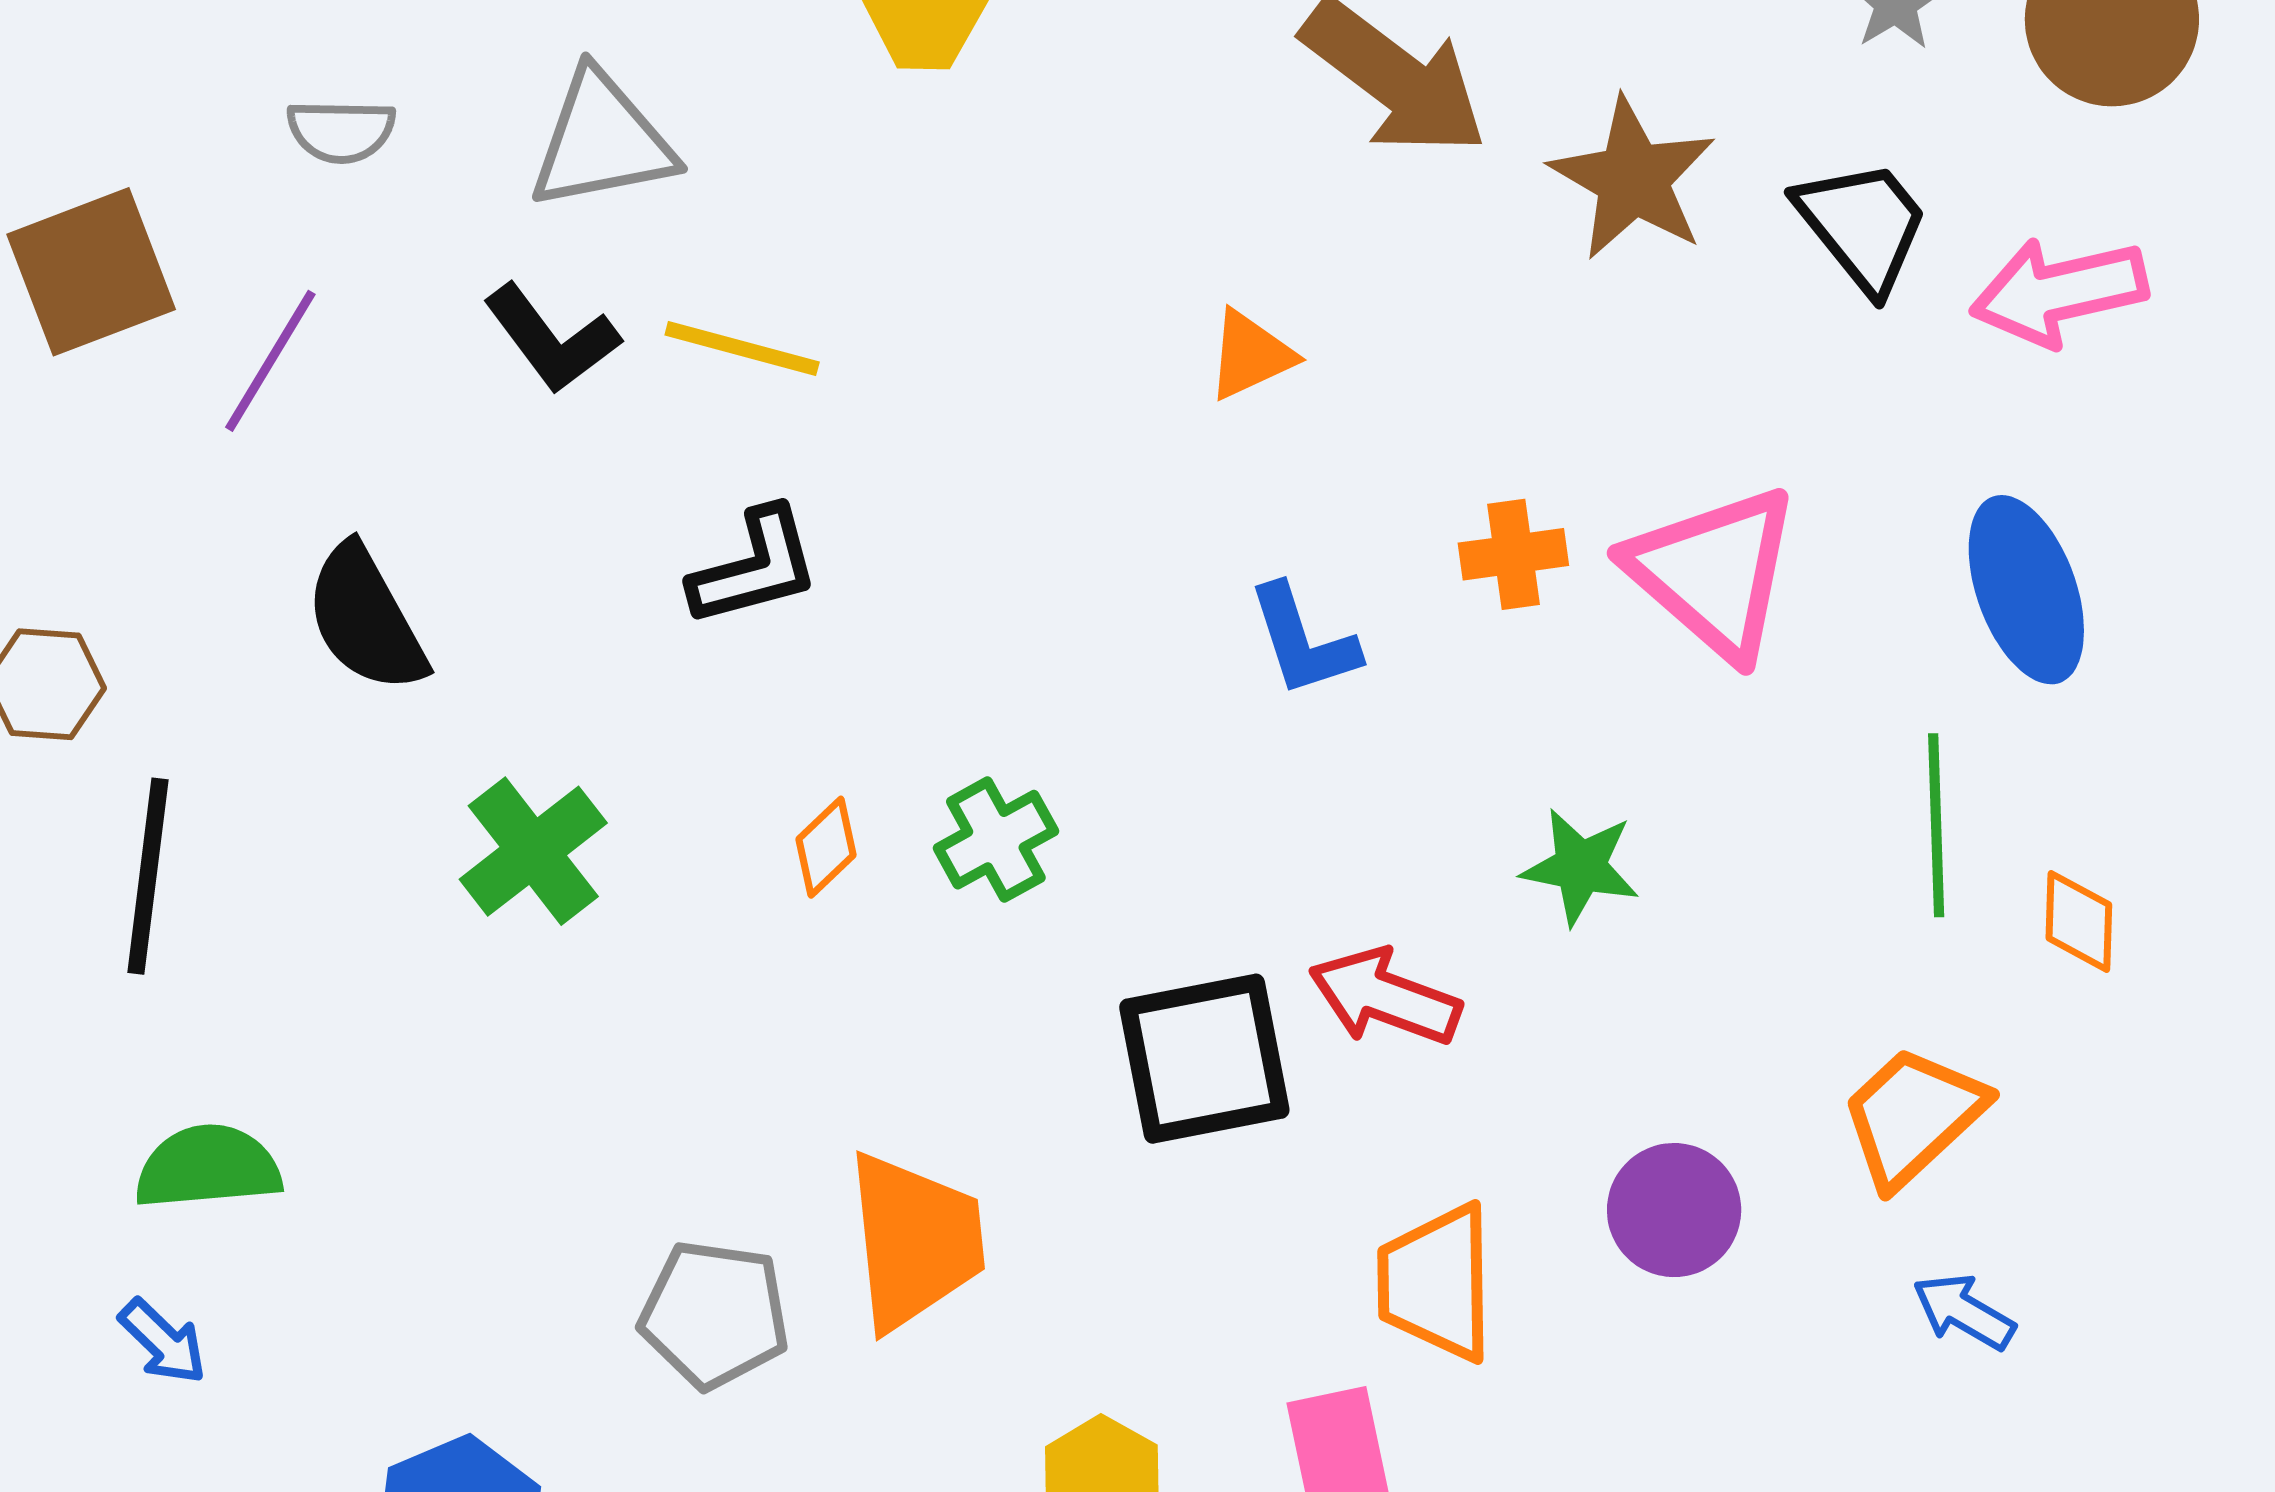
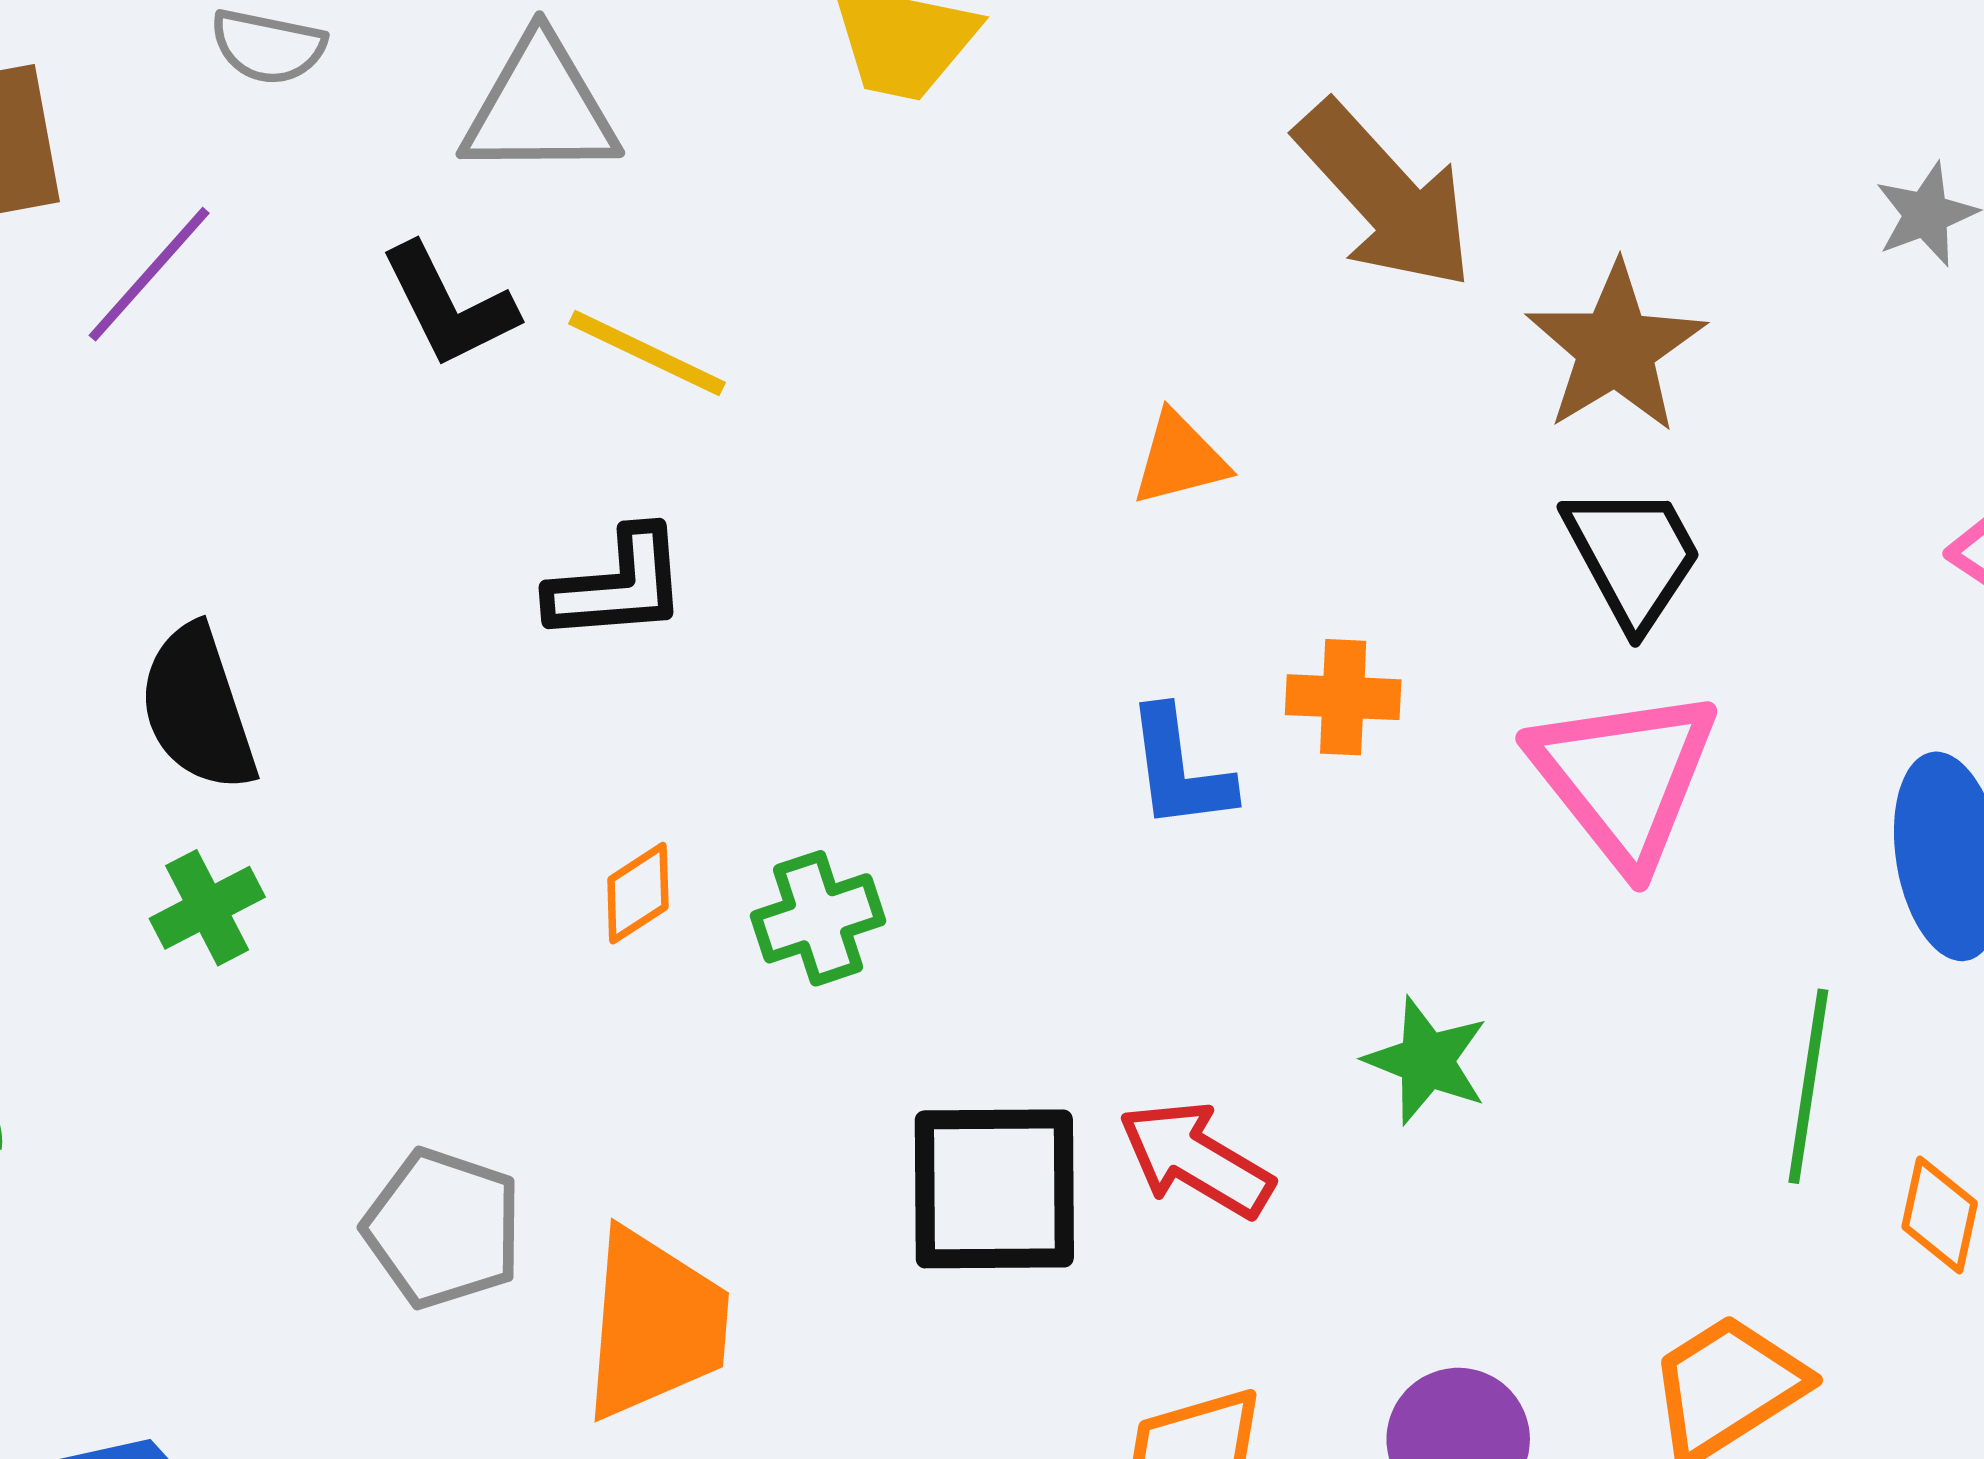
black trapezoid: (1863, 225) -> (1633, 556), moved
orange cross: (1513, 554) -> (1343, 697), moved
black semicircle: (366, 619) -> (198, 708), moved
green cross: (533, 851) -> (207, 908), moved, size x0.7
gray pentagon: (714, 1314) -> (443, 1228), moved

